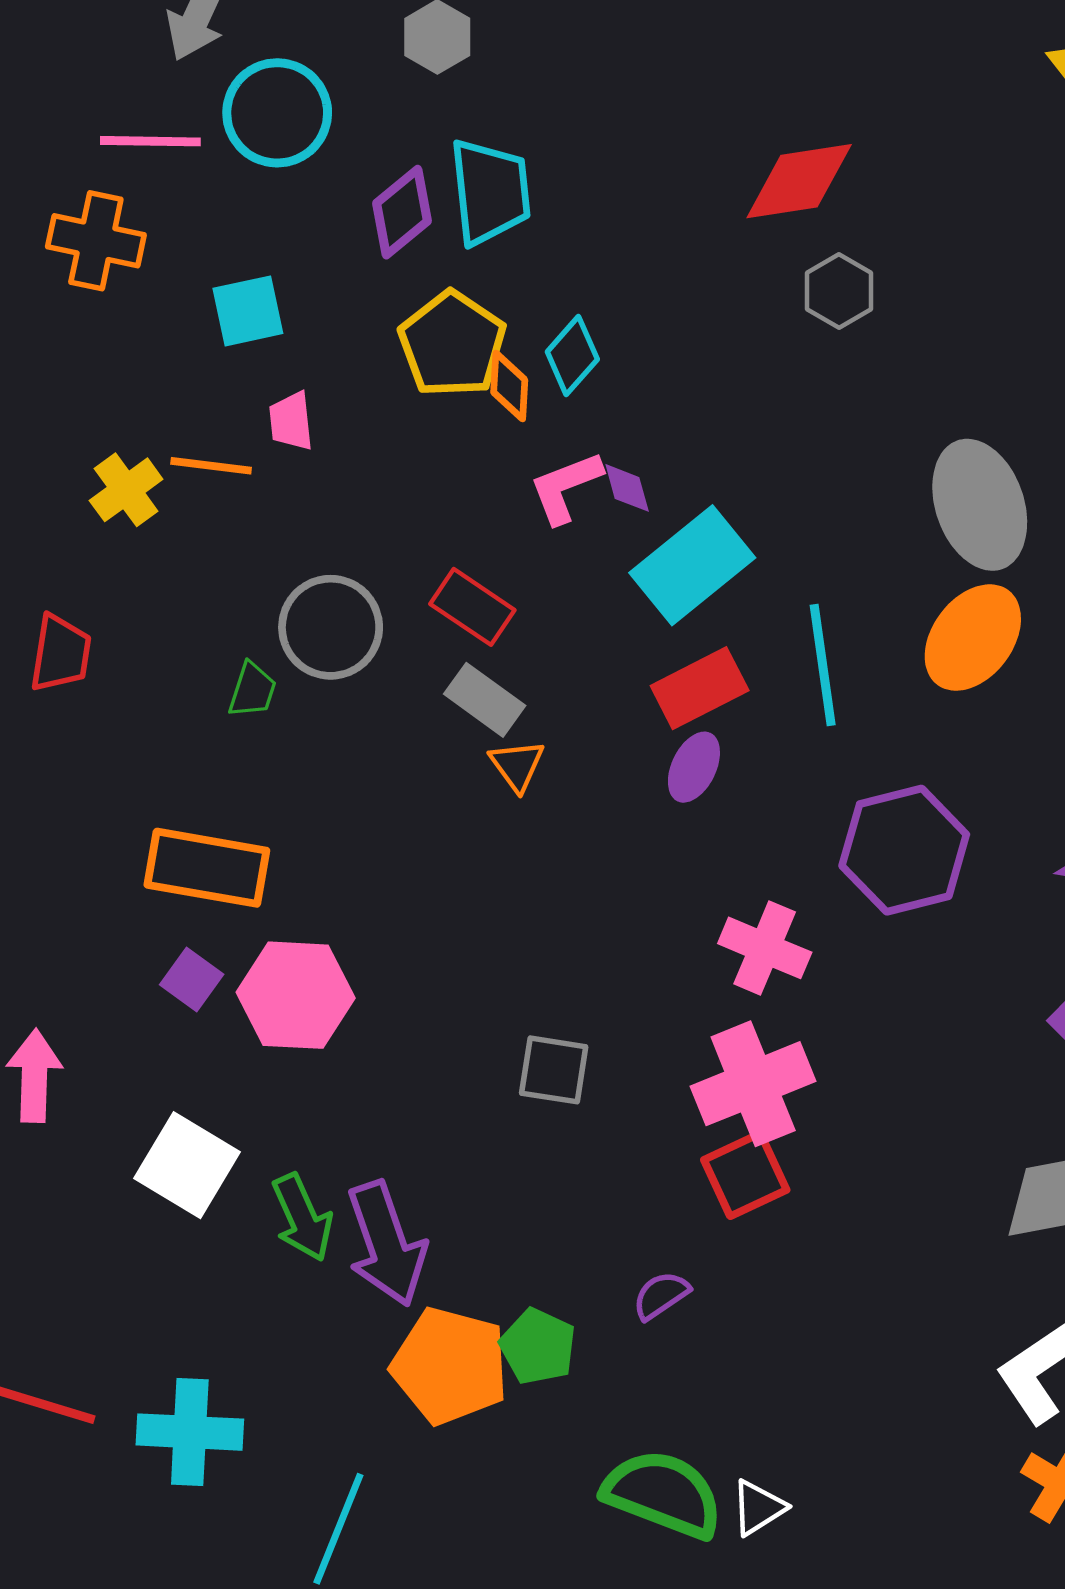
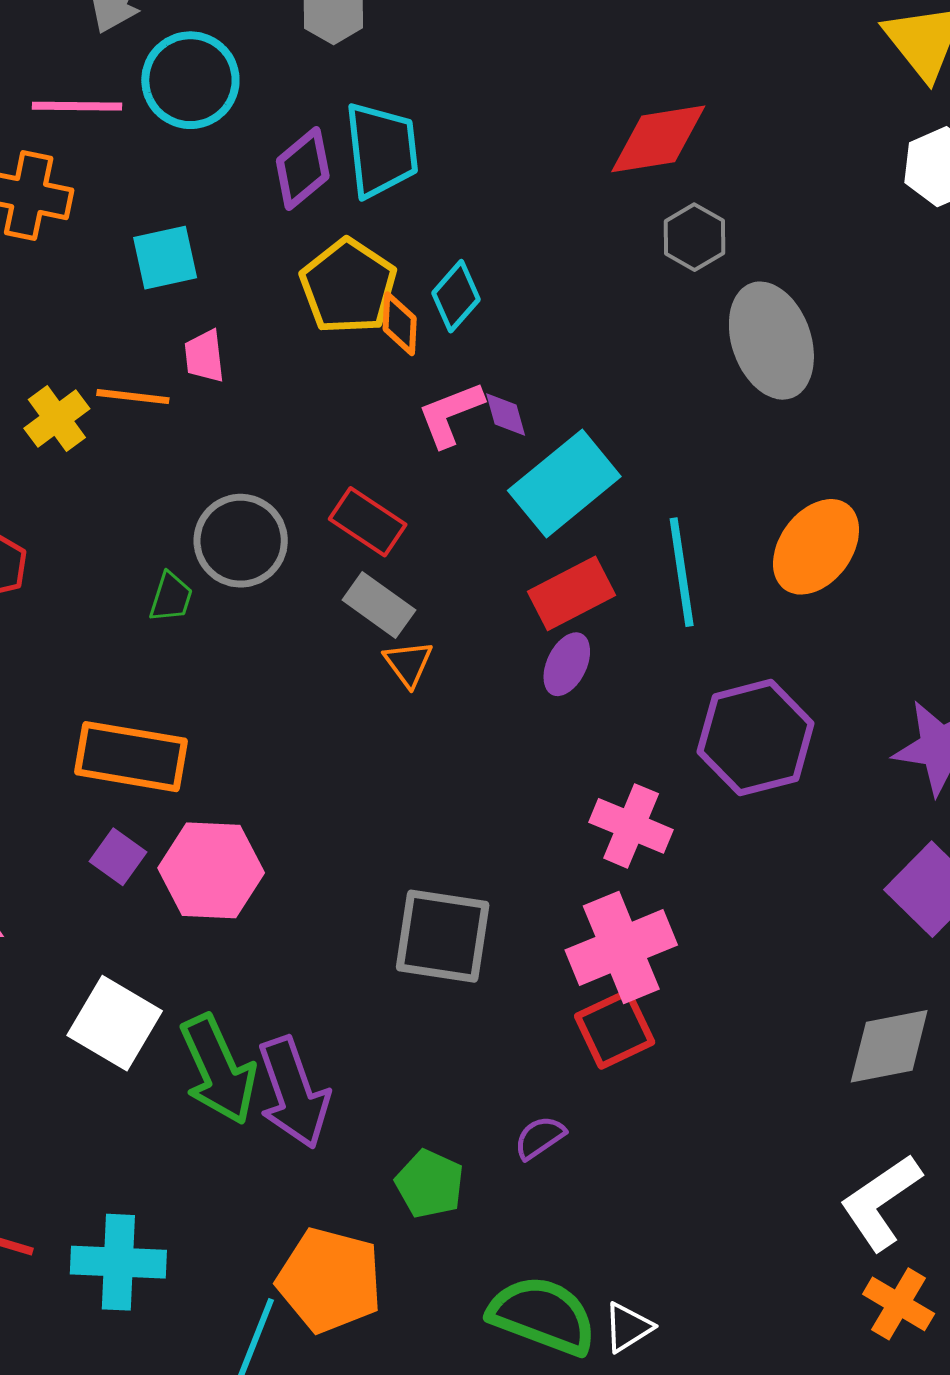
gray ellipse: (980, 505) -> (771, 341), moved
gray square: (554, 1070) -> (443, 936), size x1.5
green arrow: (302, 1218) -> (218, 1070), size x1.4
orange pentagon: (450, 1366) -> (330, 1280), moved

